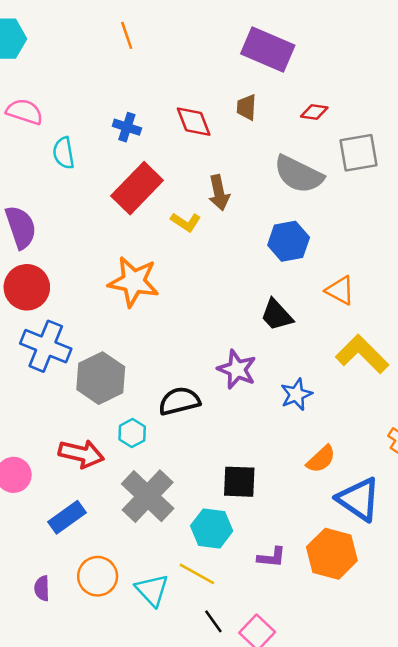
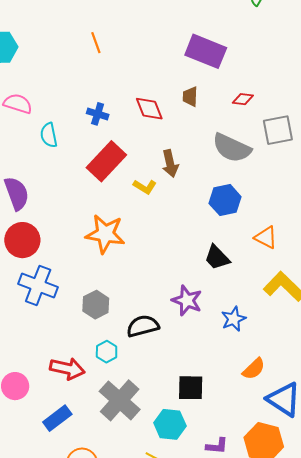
gray hexagon: (101, 378) -> (96, 305), moved, size x0.7

